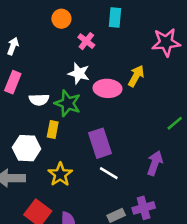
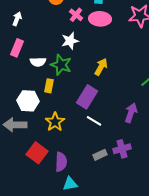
white star: (79, 73) -> (70, 41), turned -30
yellow arrow: (136, 76) -> (101, 67), moved
pink ellipse: (107, 88) -> (100, 19), moved
purple rectangle: (100, 143) -> (87, 97), turned 50

